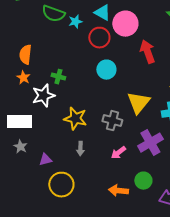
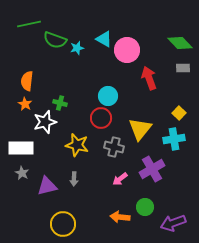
red circle: (99, 38) -> (101, 118), moved
gray arrow: (80, 149) -> (74, 179), moved
purple triangle: (45, 160) -> (47, 186), size x1.5
yellow circle: (61, 185) -> (63, 224), moved

